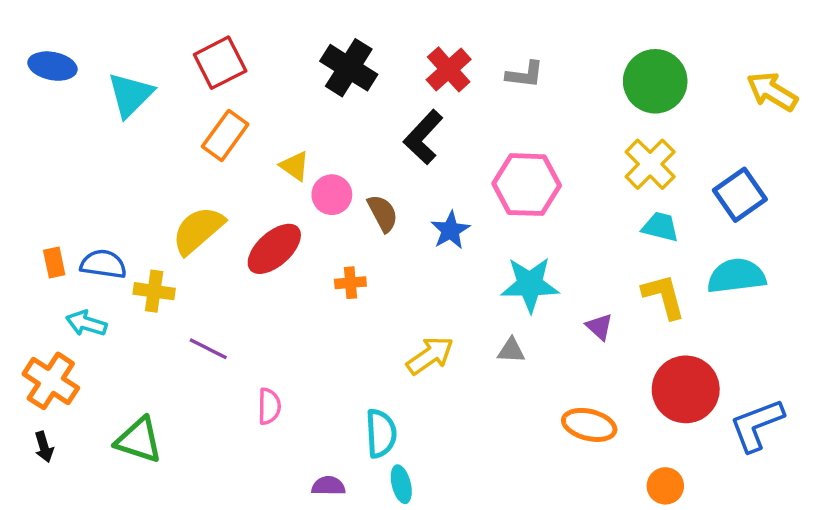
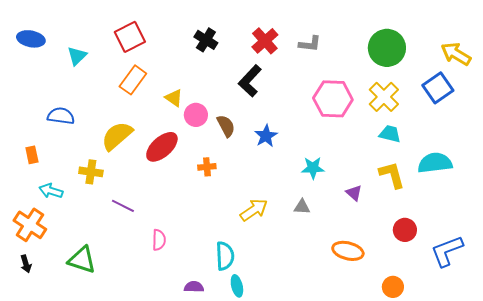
black cross: (349, 68) -> (206, 40), size x0.7
cyan triangle: (130, 95) -> (77, 56), size x0.7
pink hexagon: (527, 185) -> (333, 99), moved
blue square: (740, 195) -> (438, 88), moved
blue semicircle: (103, 264) -> (61, 116), moved
cyan star: (530, 284) -> (313, 168), size x0.7
red circle: (686, 389) -> (405, 230), size x0.6

